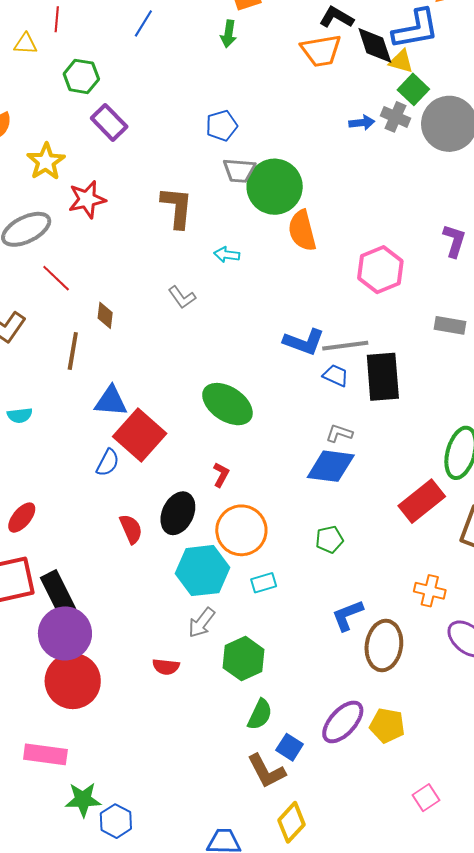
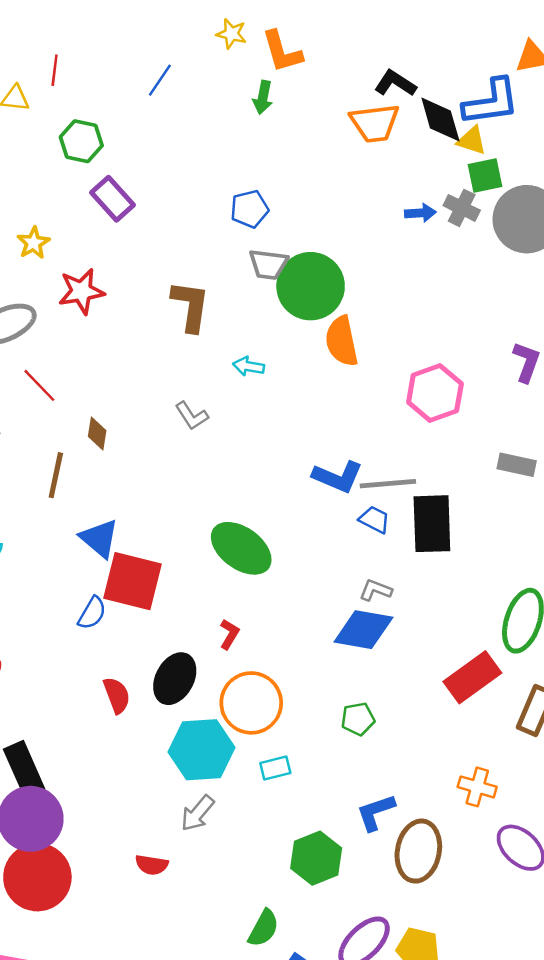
green square: (413, 89) -> (485, 175), turned 32
yellow star: (46, 162) -> (33, 243), size x0.7
blue triangle: (111, 401) -> (99, 538), turned 33
red square: (140, 435) -> (132, 581), turned -30
green hexagon: (243, 659) -> (316, 858), moved

